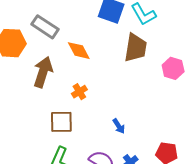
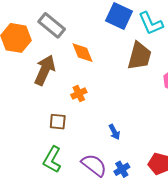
brown square: (61, 122) -> (58, 122), size x0.7

